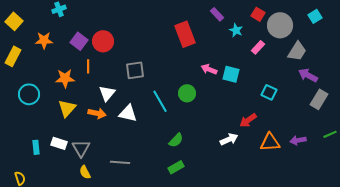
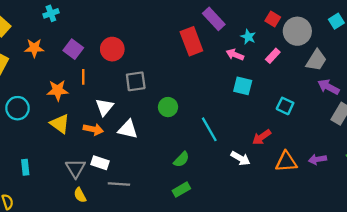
purple rectangle: (217, 14) -> (214, 19), moved, size x1.5
red circle: (103, 41) -> (112, 49), moved
pink arrow: (209, 69) -> (235, 55), moved
green circle: (187, 93) -> (168, 107), moved
cyan line: (160, 101) -> (209, 129), moved
yellow triangle: (67, 108) -> (60, 124), turned -36
white arrow: (229, 139) -> (240, 158), turned 54
white rectangle: (59, 143) -> (100, 163), moved

